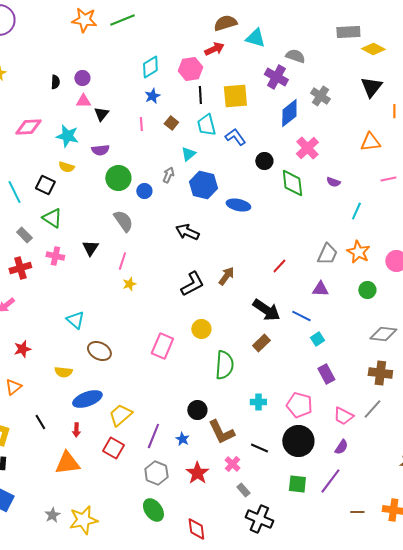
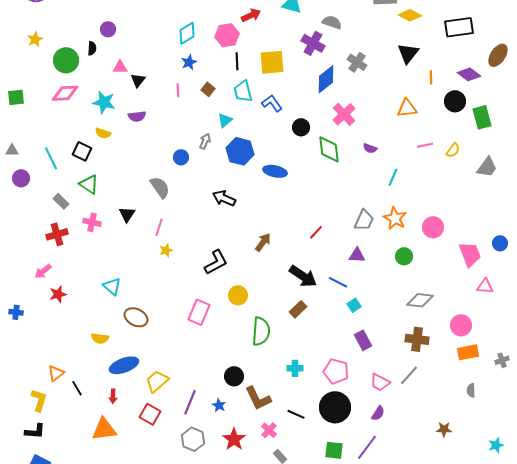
purple circle: (82, 78) -> (108, 29), moved
green circle: (118, 178) -> (66, 60), moved
black L-shape: (192, 284) -> (216, 262), moved
red star: (22, 349) -> (58, 294), moved
orange triangle: (13, 387) -> (56, 373), moved

